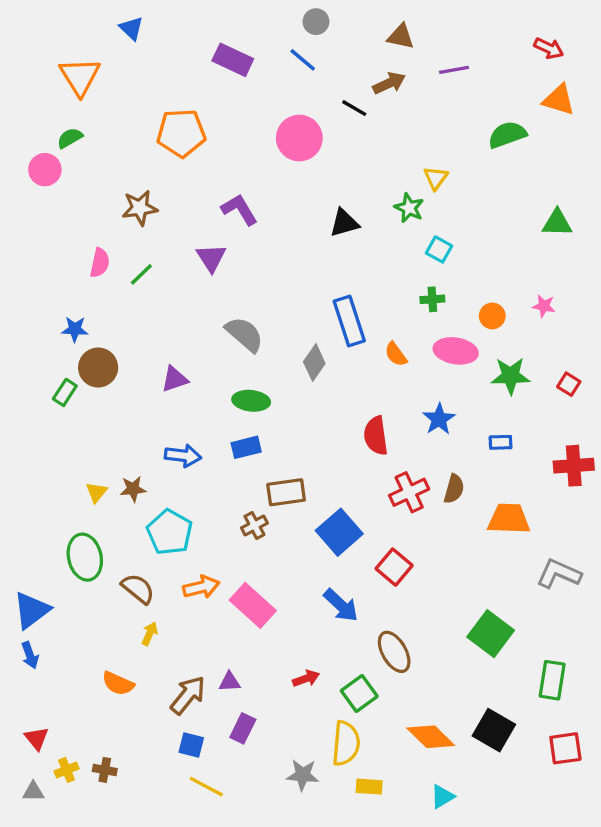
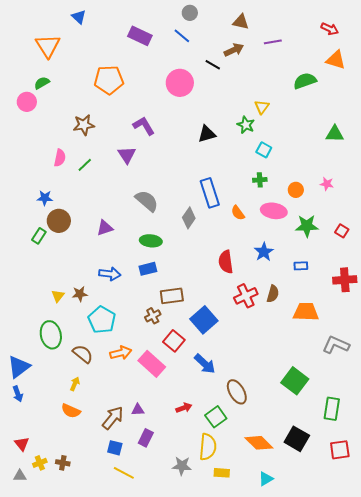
red square: (394, 567) -> (174, 341), moved
yellow arrow: (150, 634) -> (75, 384), moved

